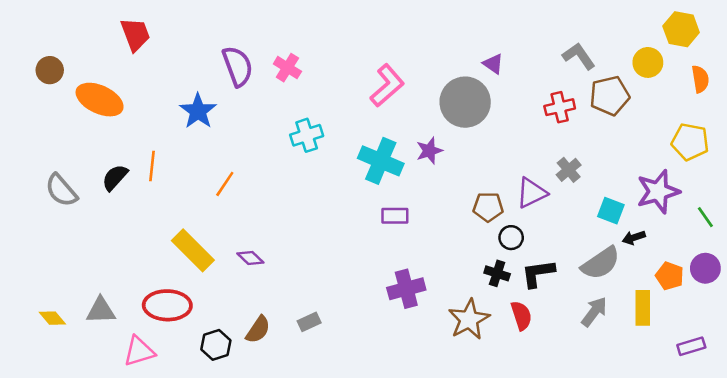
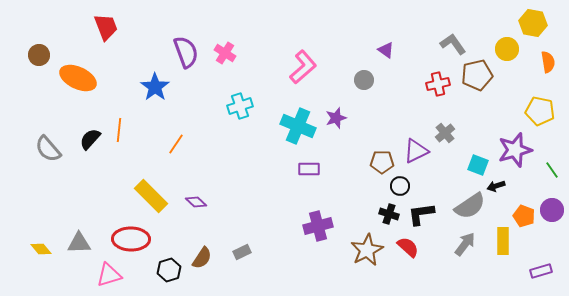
gray circle: (465, 102) -> (364, 80), size x0.5
red semicircle: (521, 316) -> (408, 247), turned -30

